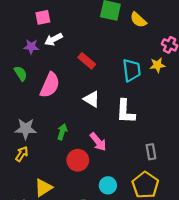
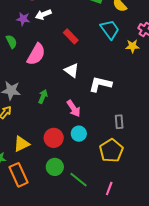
cyan trapezoid: (132, 70) -> (110, 29), moved, turned -35
white L-shape: (125, 112) -> (100, 84), turned 95
red circle: (78, 160) -> (54, 138), moved
cyan circle: (108, 185) -> (79, 134), moved

